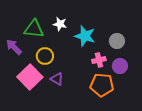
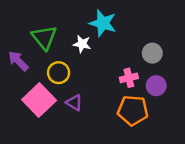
white star: (60, 24) -> (82, 44), moved
green triangle: (34, 29) -> (44, 38), turned 45
cyan star: (85, 36) -> (103, 23), moved

